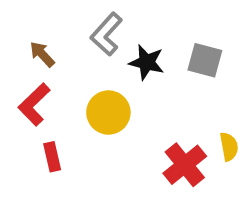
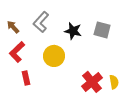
gray L-shape: (106, 34) -> (41, 22), moved
brown arrow: (42, 54) -> (13, 27), moved
yellow semicircle: (229, 147) -> (114, 82), moved

